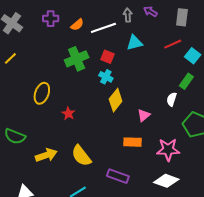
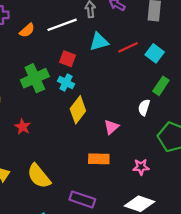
orange semicircle: (77, 25) -> (27, 30), moved
red line: (173, 44) -> (128, 47), moved
cyan square: (193, 56) -> (155, 53), moved
green cross: (77, 59) -> (35, 78), moved
pink star: (168, 150) -> (141, 167), size x0.6

